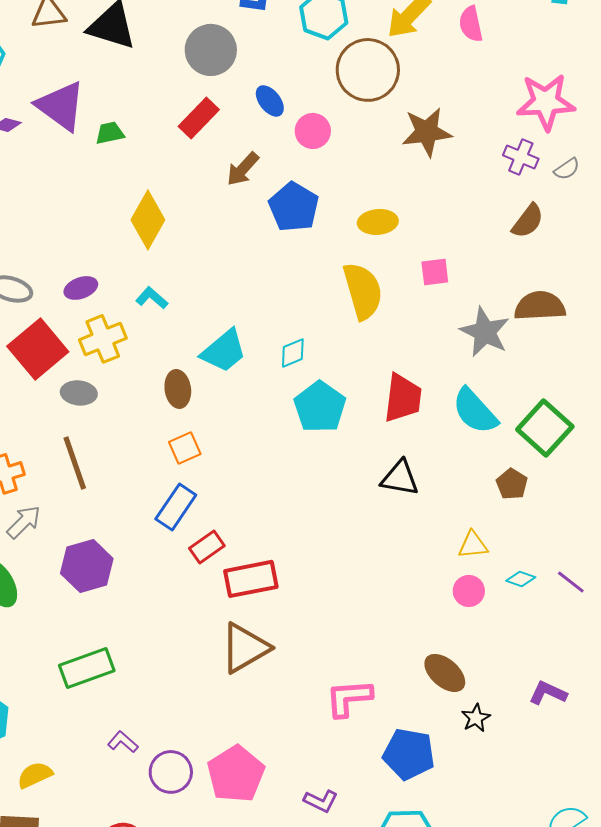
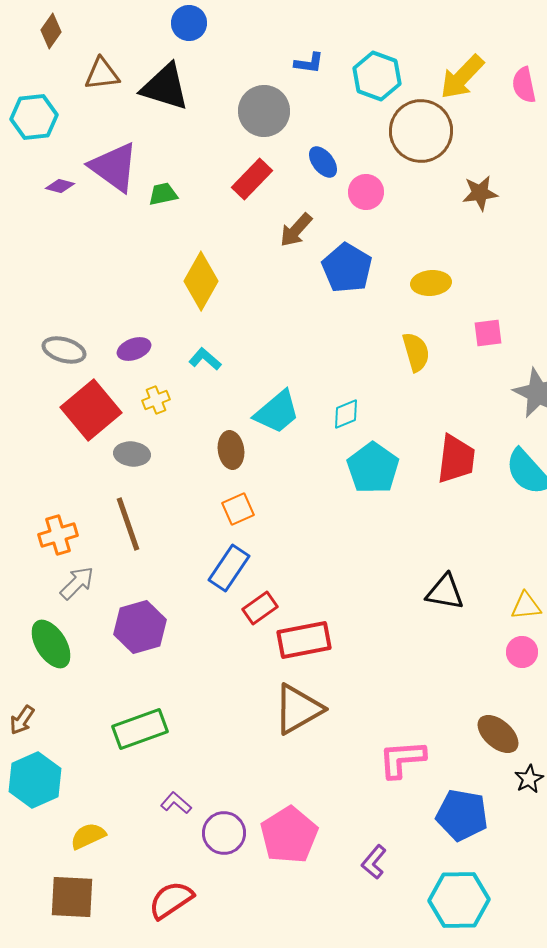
brown star: (427, 132) -> (480, 193), size x0.7
yellow semicircle: (363, 291) -> (416, 352), size x0.7
yellow cross: (103, 339) -> (156, 400), size x0.6
black triangle: (400, 478) -> (445, 592), moved
purple L-shape: (321, 801) -> (374, 862), turned 104

